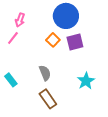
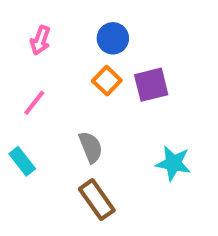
blue circle: (66, 16) -> (113, 38), moved, size x0.6
pink line: (13, 38) -> (34, 103), moved
cyan star: (86, 81) -> (173, 163), turned -30

